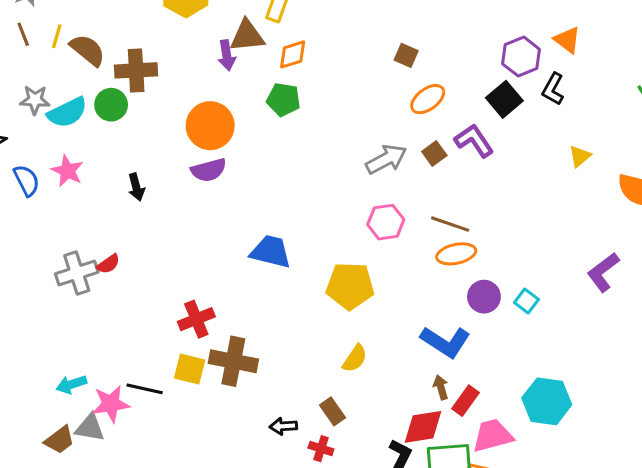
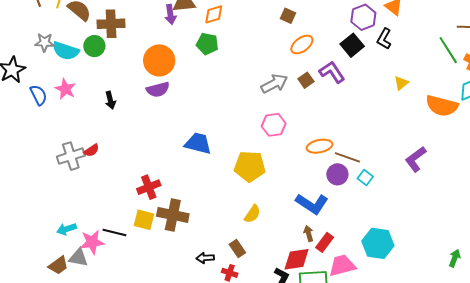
cyan semicircle: (67, 112) -> (66, 51), turned 44
brown line: (450, 224) -> (347, 157), moved

